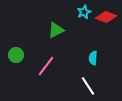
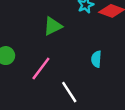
white line: (88, 86) -> (69, 92), moved

